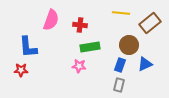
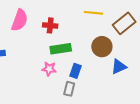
blue rectangle: (120, 65) -> (76, 71), moved
gray rectangle: (119, 85) -> (69, 89), moved

